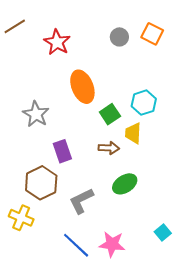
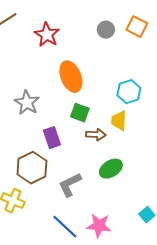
green square: (110, 114) -> (80, 113), moved, turned -36

